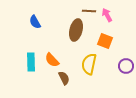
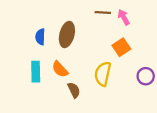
blue semicircle: (35, 22) -> (40, 37), moved, turned 32
brown ellipse: (76, 30) -> (67, 35), moved
orange square: (105, 41) -> (121, 47), turned 35

